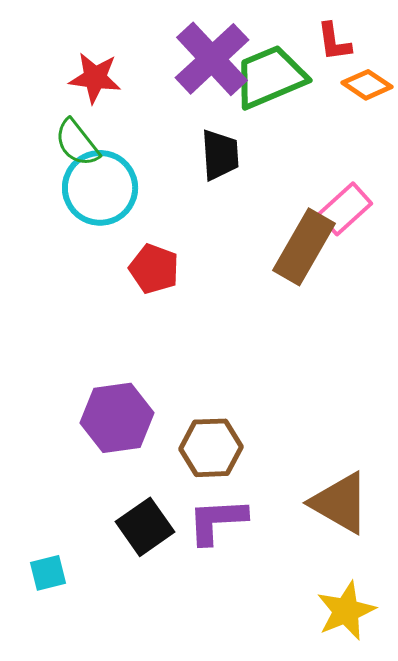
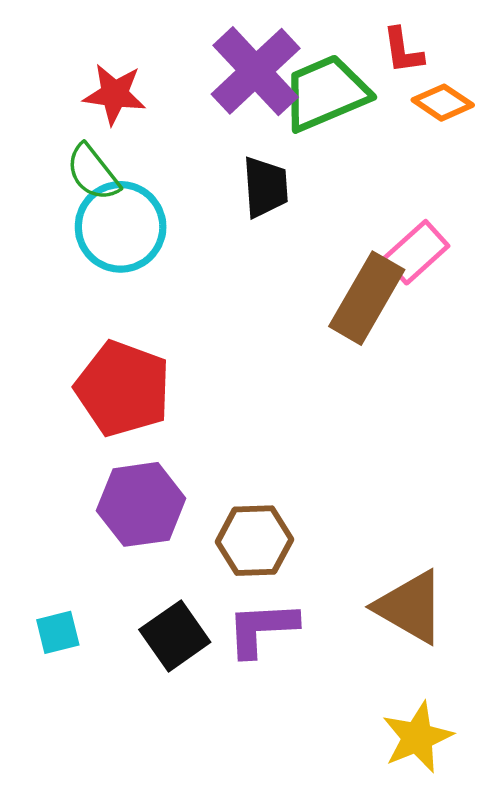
red pentagon: (154, 269) -> (123, 389), moved, size x1.6
cyan square: (48, 573) -> (58, 632), moved

